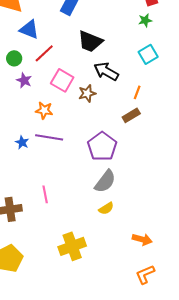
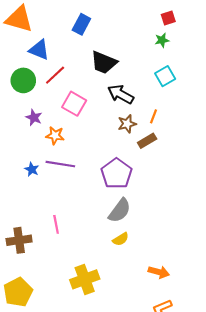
green circle: (14, 58) -> (23, 80), size x1.5
purple star: (24, 80) -> (34, 117), moved
brown star: (87, 93) -> (127, 124), moved

